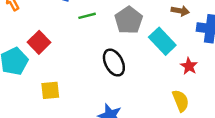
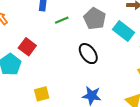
yellow square: (50, 90) -> (42, 94), moved

